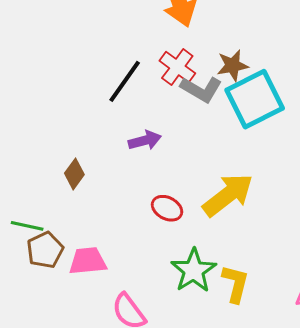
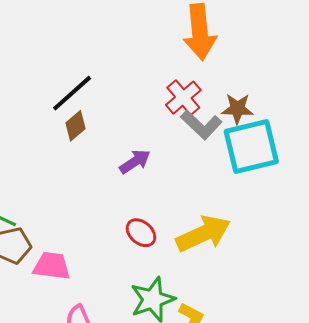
black line: (125, 81) -> (72, 93), moved
purple arrow: (145, 140) -> (135, 162), turned -32
brown diamond: (74, 174) -> (75, 126), moved

